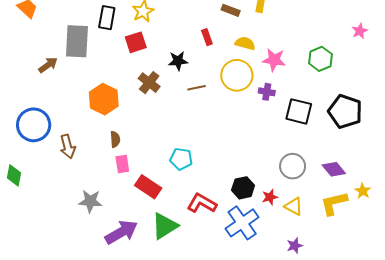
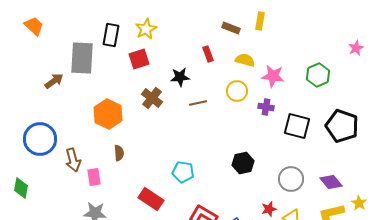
yellow circle: (237, 75) -> (237, 91), size x0.7
pink rectangle: (122, 164) -> (94, 177), moved
black hexagon: (243, 188) -> (243, 163), moved

